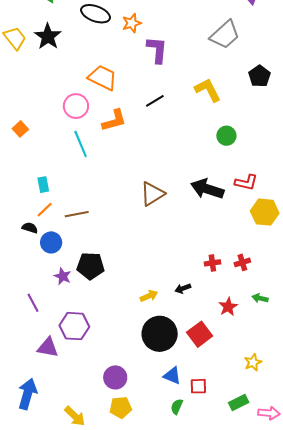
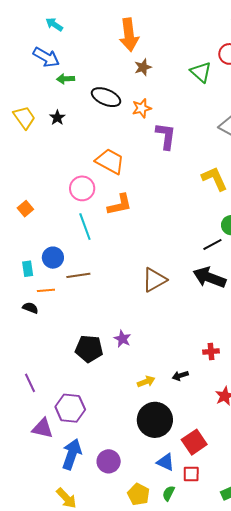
black star: (48, 36) -> (57, 118), size x0.6
black line: (155, 101) -> (212, 245), moved
cyan rectangle: (43, 185) -> (28, 269), moved
orange line: (45, 210) -> (46, 290), turned 36
brown line: (77, 214) -> (78, 275), moved
blue circle: (51, 242) -> (53, 258), moved
purple star: (63, 276) -> (122, 339), moved
red square: (200, 334) -> (194, 442), moved
blue arrow: (27, 394) -> (72, 454), moved
yellow pentagon: (121, 407) -> (139, 494), moved, turned 30

